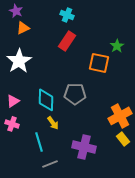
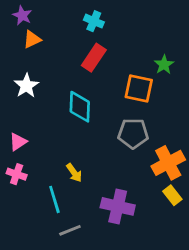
white star: (19, 61) -> (26, 86), size x0.7
gray pentagon: (75, 94) -> (133, 133), moved
cyan diamond: (46, 100) -> (80, 107), moved

